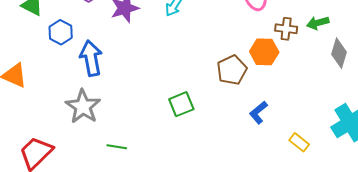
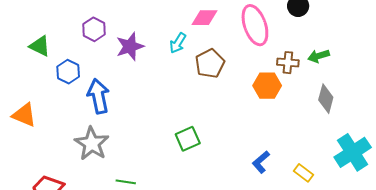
gray diamond: (339, 53) -> (326, 99), moved
brown pentagon: (232, 70) -> (210, 63), moved
blue L-shape: (258, 113) -> (261, 162), moved

